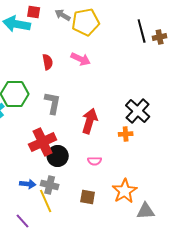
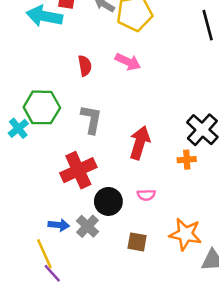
black circle: (58, 156) -> (108, 201), moved
gray cross: (50, 185) -> (87, 226), turned 30
orange star: (125, 191) -> (185, 234), turned -30
yellow line: (46, 201) -> (44, 254), moved

